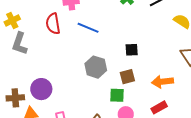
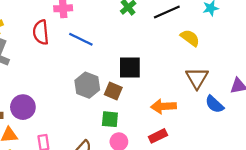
black square: (132, 50) -> (130, 68), size x1.5
brown square: (127, 77) -> (113, 91), moved, turned 35

